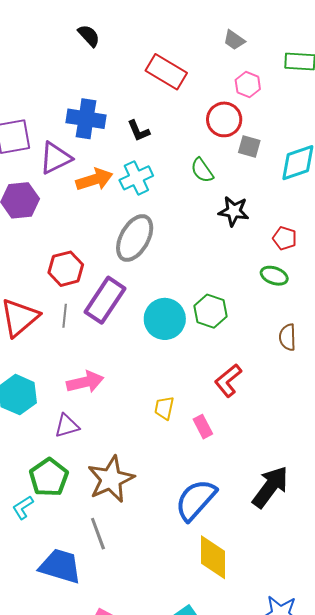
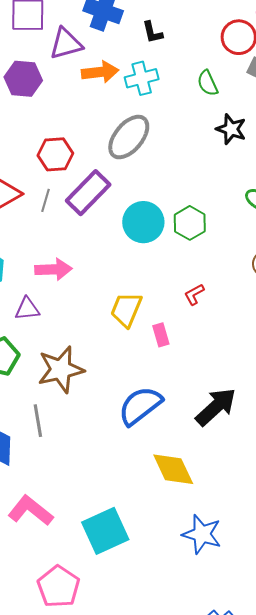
red L-shape: (228, 381) -> (194, 294), size x0.7
yellow trapezoid: (164, 408) -> (126, 310), size x1.5
yellow diamond: (213, 557) -> (173, 469), moved, turned -36

